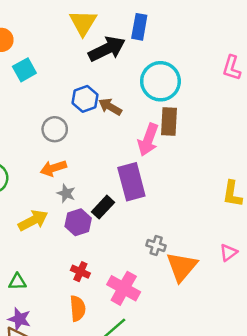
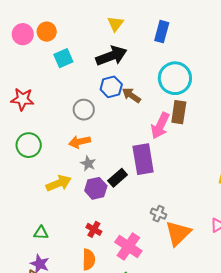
yellow triangle: (83, 23) -> (116, 24), size x0.7
black arrow: (107, 49) -> (111, 56), moved

